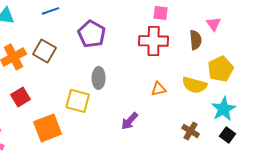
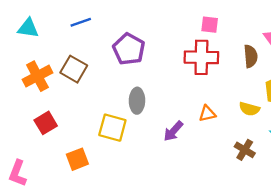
yellow semicircle: (195, 85) -> (249, 109), size x0.7
purple arrow: (130, 121) -> (173, 131), moved
orange square: (48, 128) -> (77, 159), size x0.7
brown cross: (191, 131) -> (245, 150), moved

